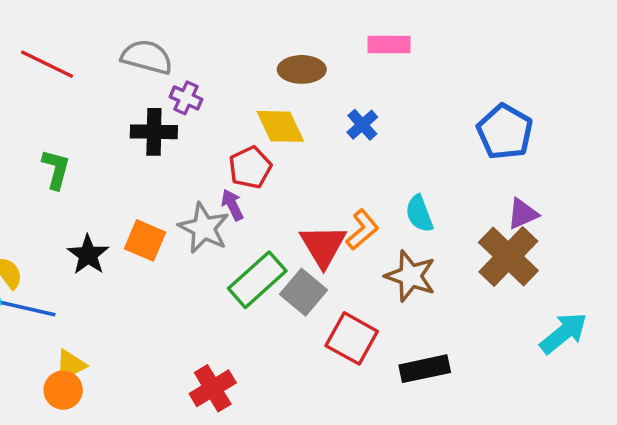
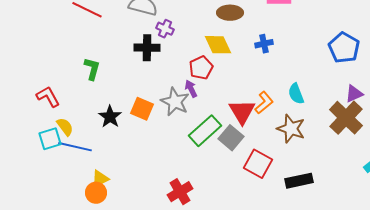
blue cross: (362, 125) -> (264, 44), turned 30

